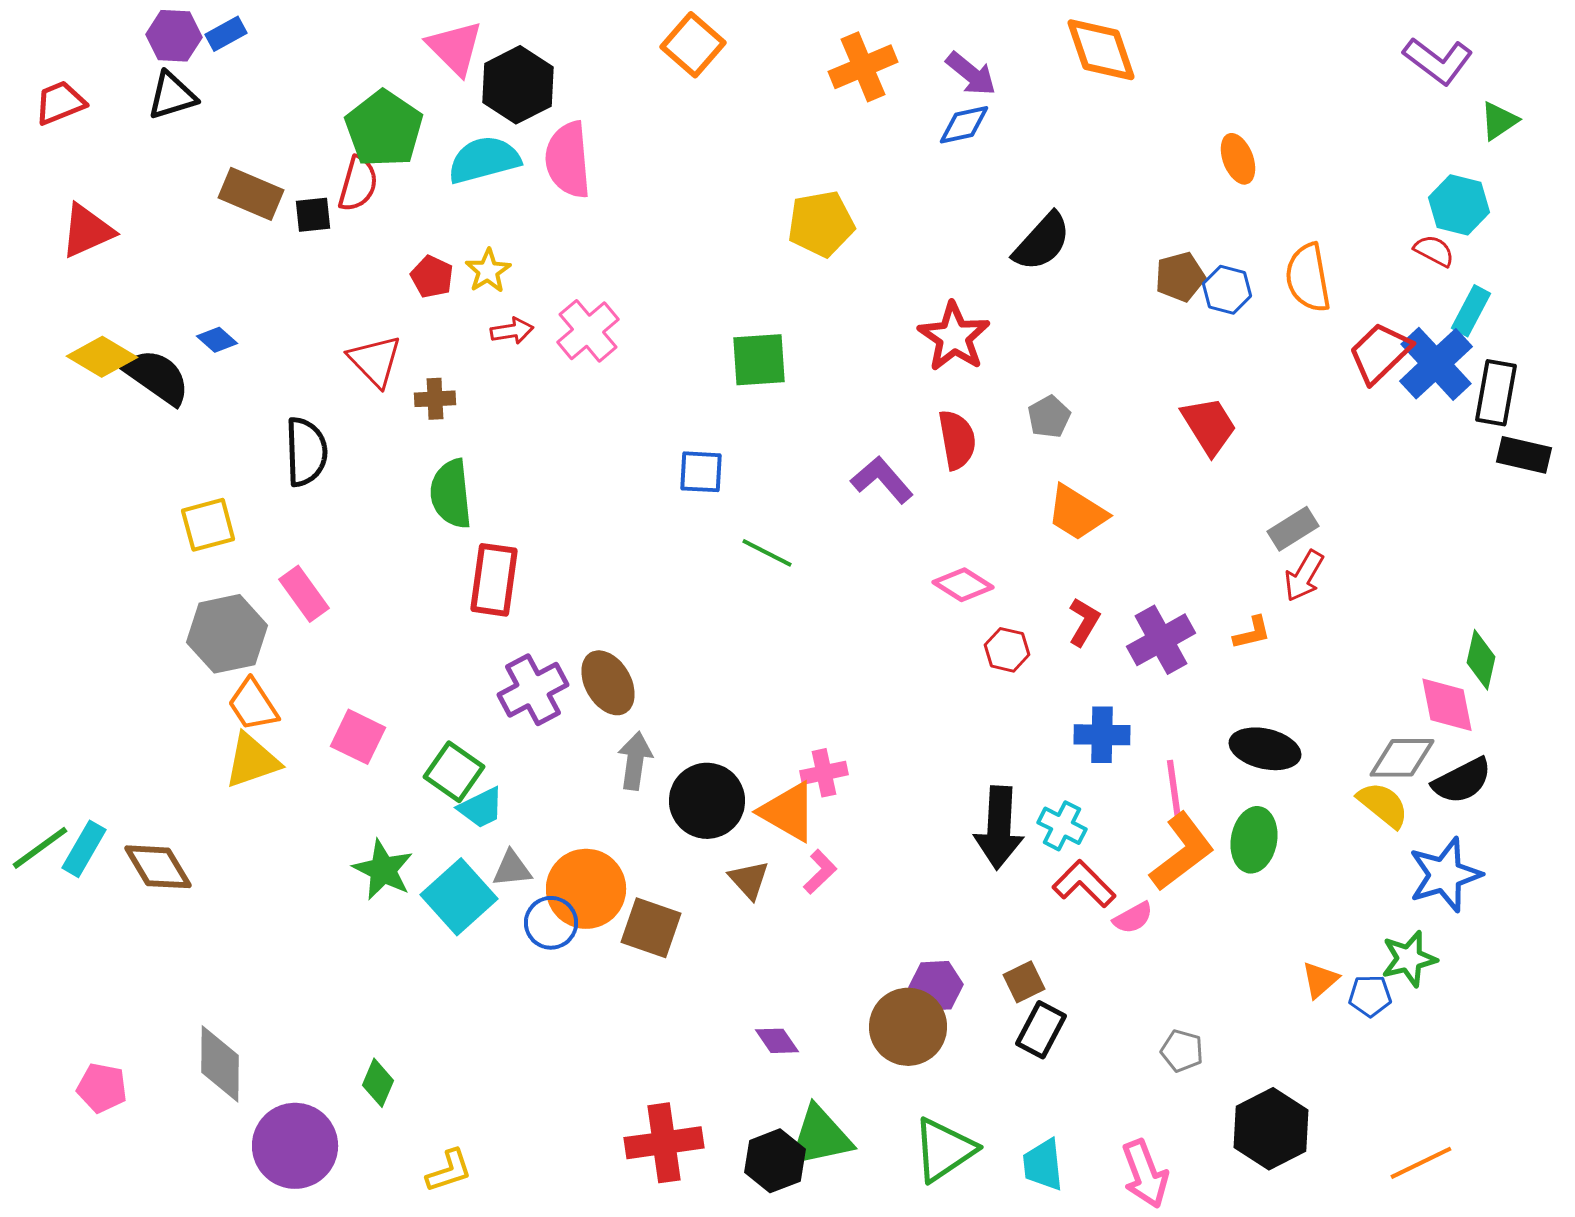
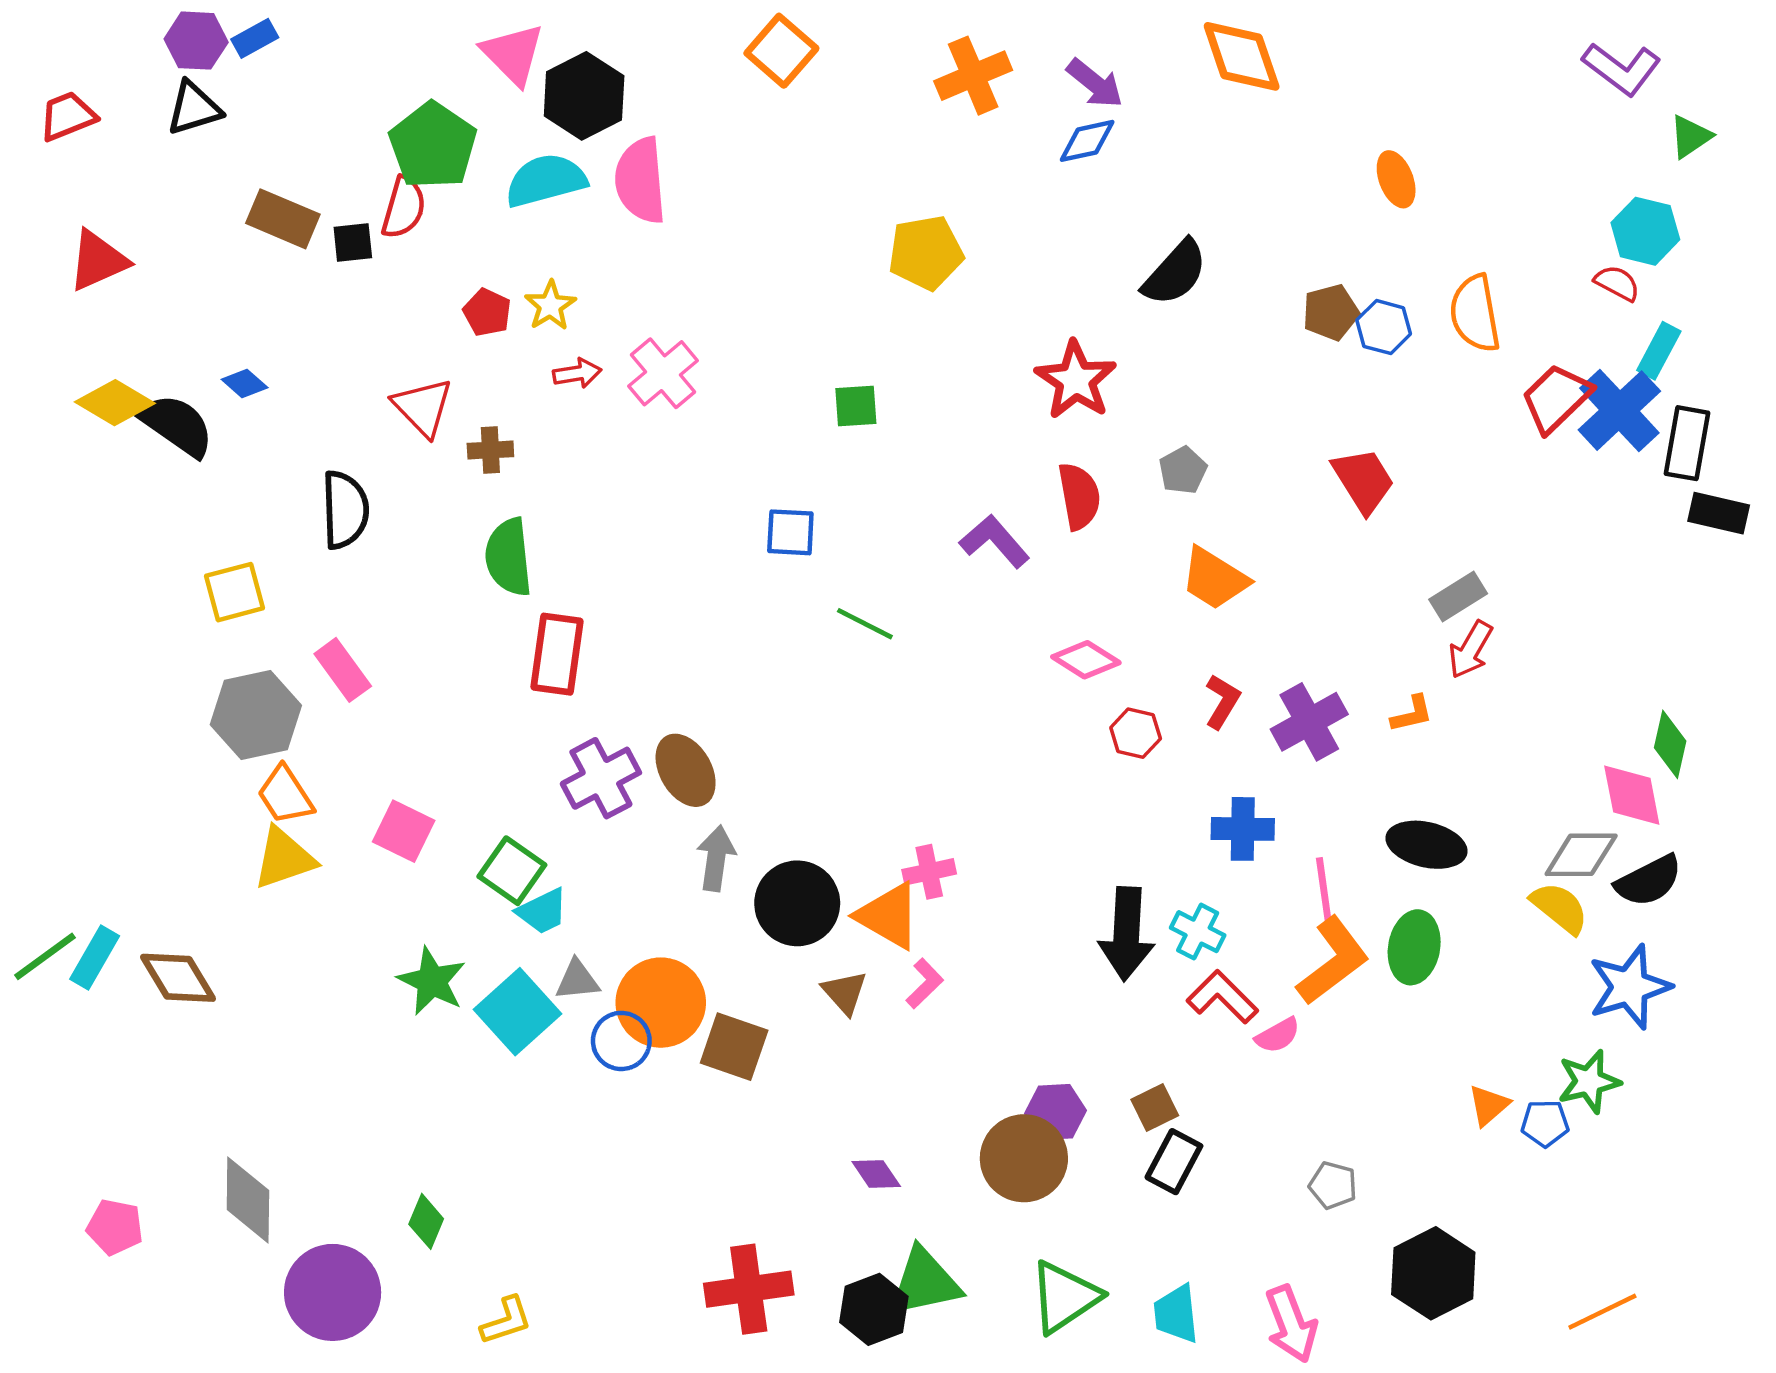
green square: (759, 360) -> (856, 406), size x0.7

